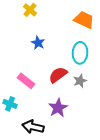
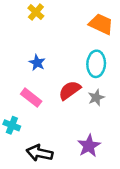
blue star: (38, 43) -> (37, 63), moved
purple star: (58, 108) -> (89, 146), moved

